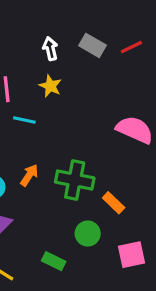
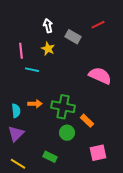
gray rectangle: (93, 45) -> (73, 37), moved
orange arrow: (29, 175) -> (35, 104), turned 56
green circle: (88, 234) -> (67, 133), moved

